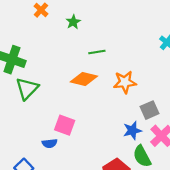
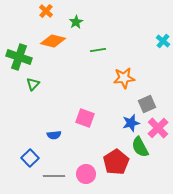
orange diamond: (84, 79) -> (53, 41), moved
green triangle: (27, 89) -> (33, 84), size x0.6
pink square: (65, 125) -> (85, 118), moved

